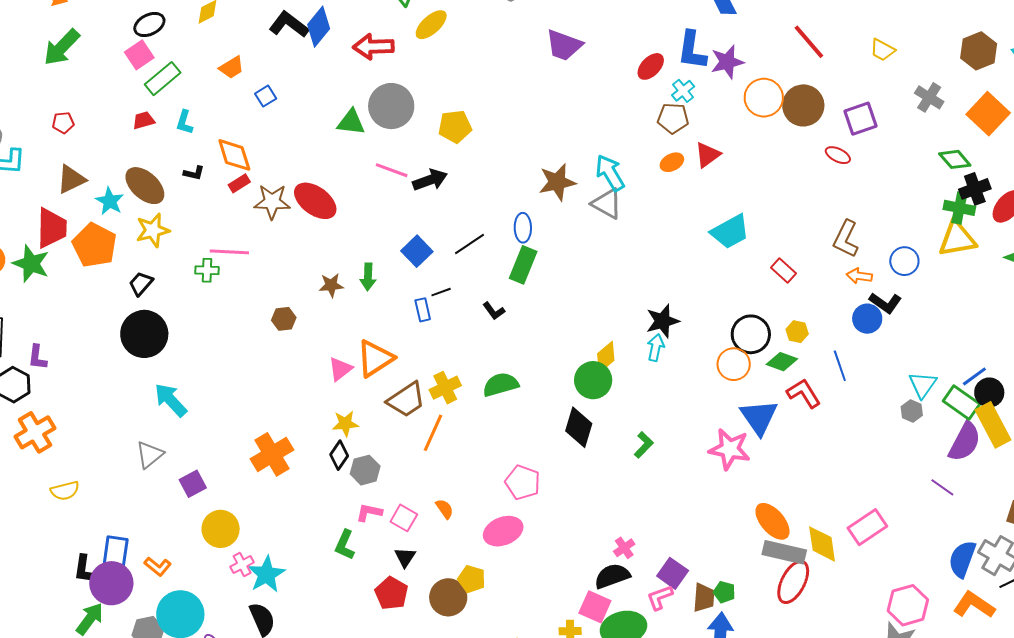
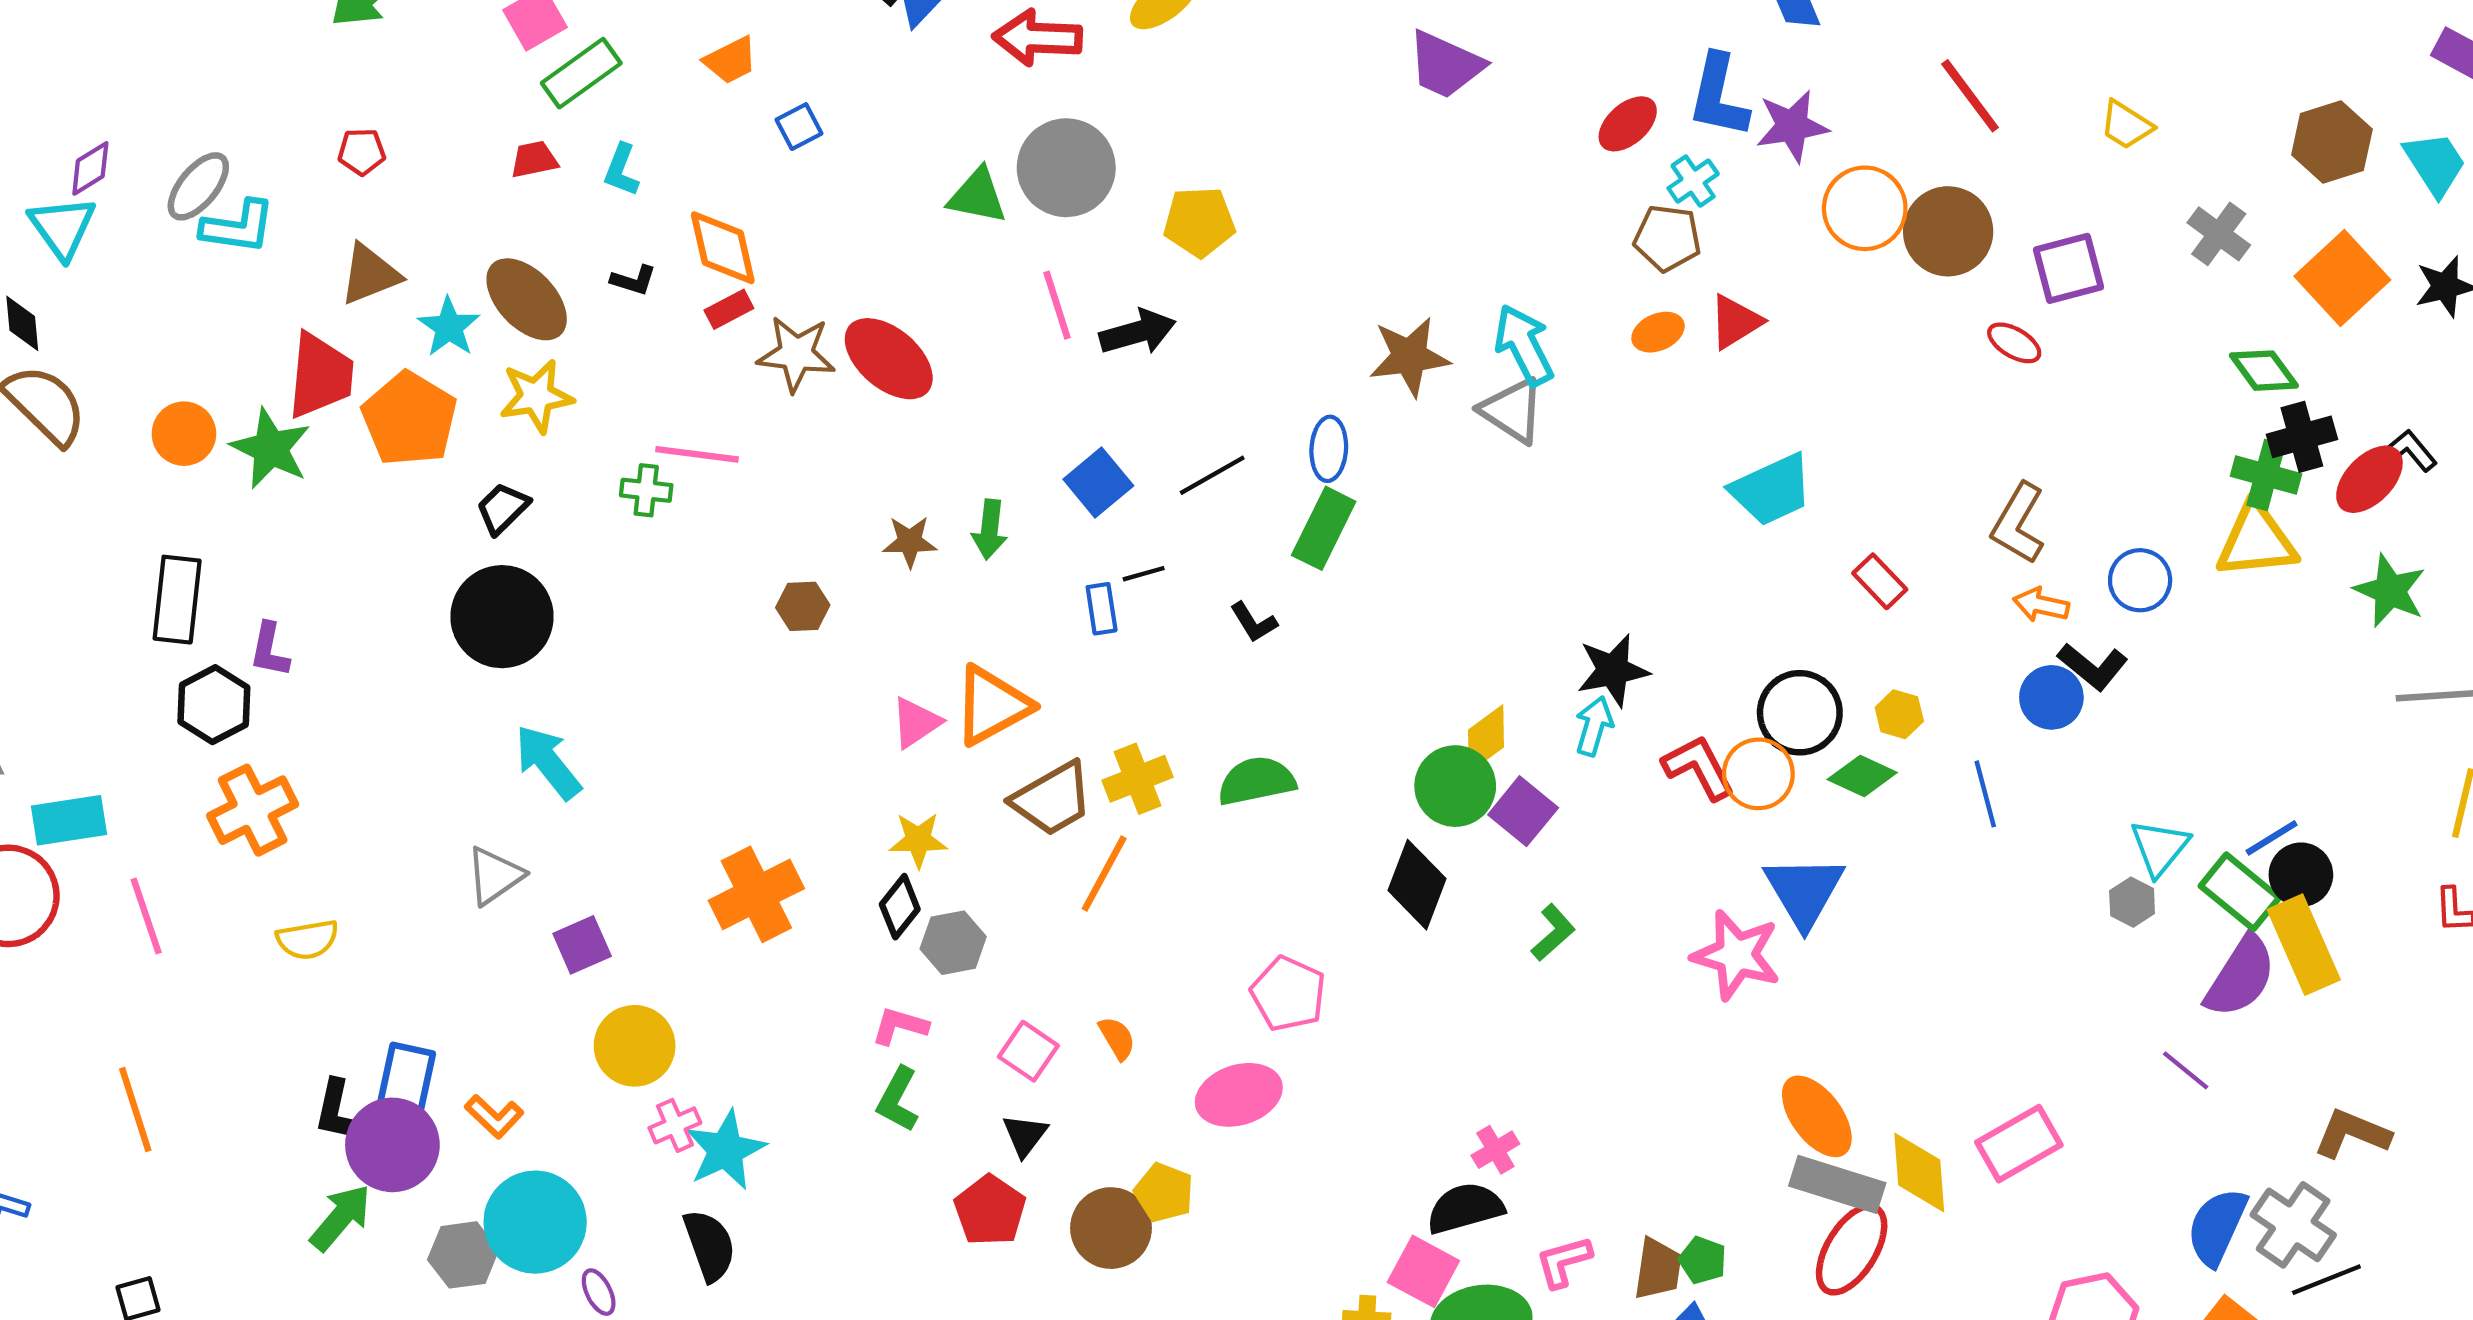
pink line: (392, 170) -> (1057, 305), turned 48
red L-shape: (804, 393) -> (1699, 767), moved
pink L-shape: (369, 512) -> (900, 1026), moved
purple square: (673, 573) -> (1523, 811), moved

